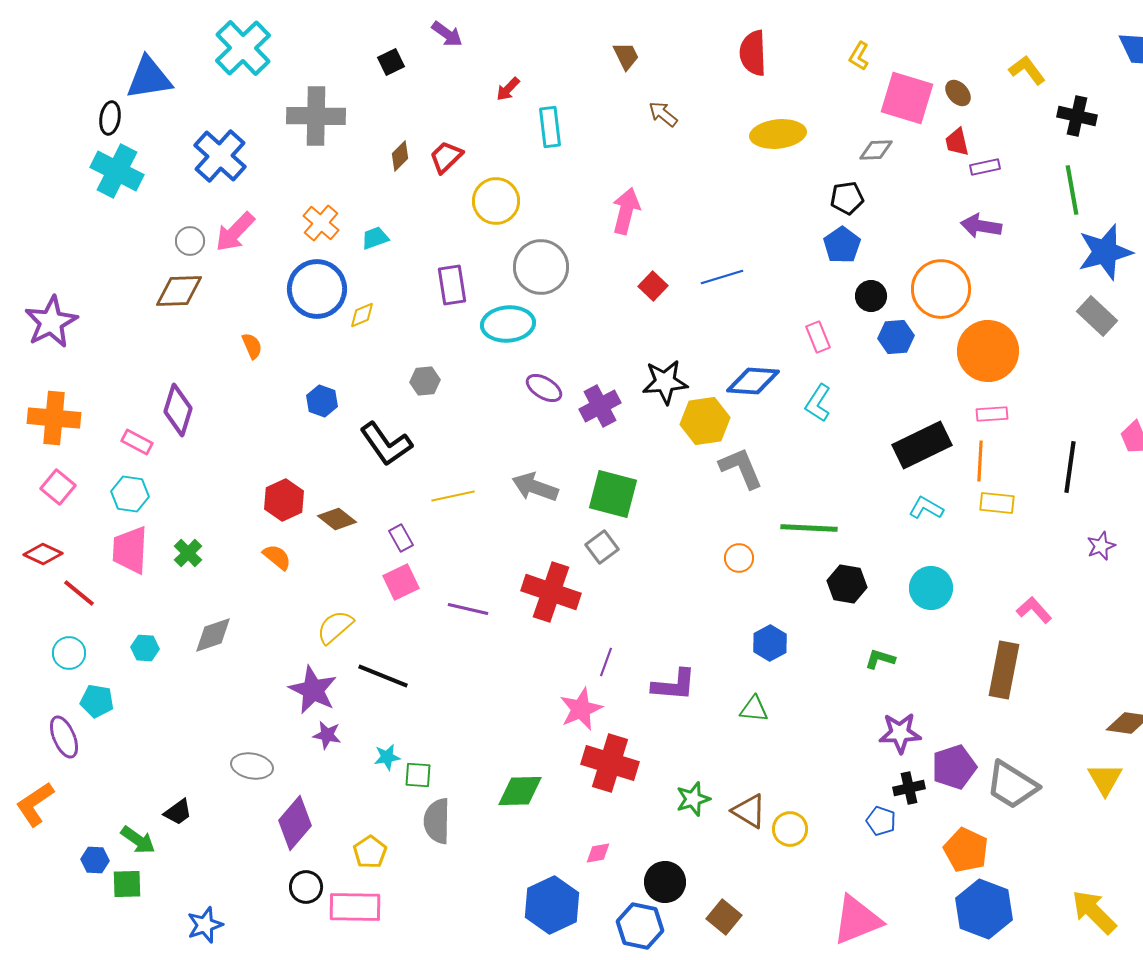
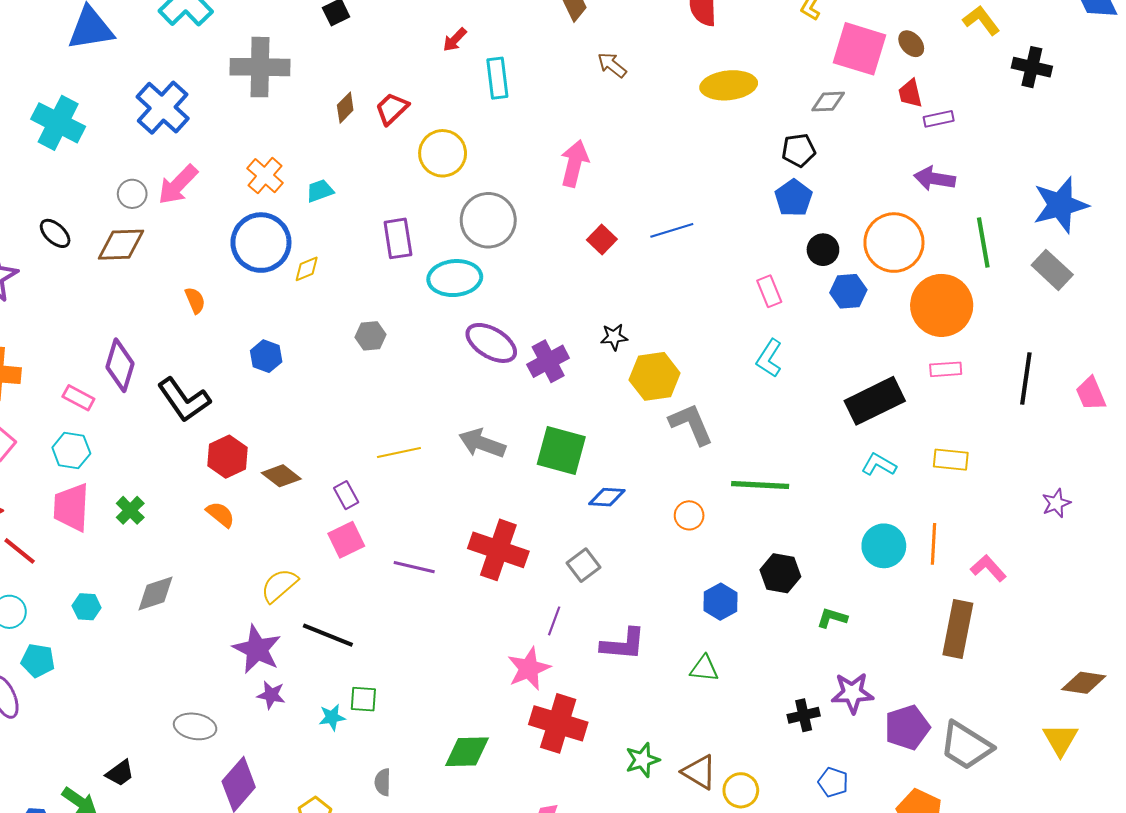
black ellipse: (110, 118) -> (55, 233), moved, turned -56
green line: (1072, 190) -> (983, 243), moved
blue diamond: (753, 381) -> (607, 497), moved, size x0.7
black star: (665, 382) -> (614, 337), size x0.6
purple ellipse: (544, 388) -> (491, 343), size x1.4
black L-shape: (386, 444) -> (184, 400), moved
orange line: (980, 461) -> (934, 544), moved
black line: (1070, 467) -> (1026, 378), moved
gray square: (602, 547) -> (584, 565), moved
black hexagon: (847, 584) -> (780, 573), moved
green square: (418, 775) -> (363, 699), moved
black cross: (909, 788) -> (804, 715), moved
gray semicircle: (437, 821) -> (383, 782), size x0.6

